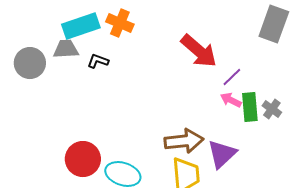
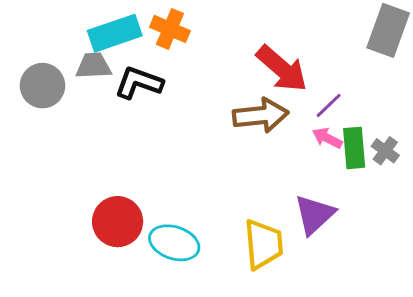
black L-shape: (98, 61) -> (139, 83), size x1.6
brown arrow: (184, 141) -> (261, 115), moved

